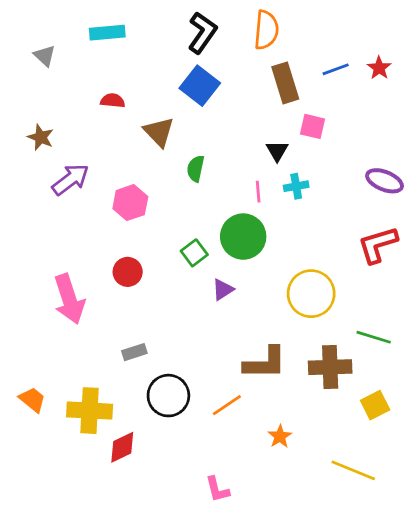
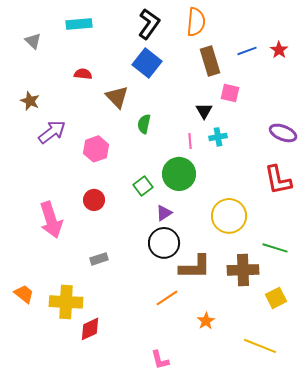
red L-shape: (378, 245) -> (278, 180), turned -84
black circle: (168, 396) -> (164, 243), moved

